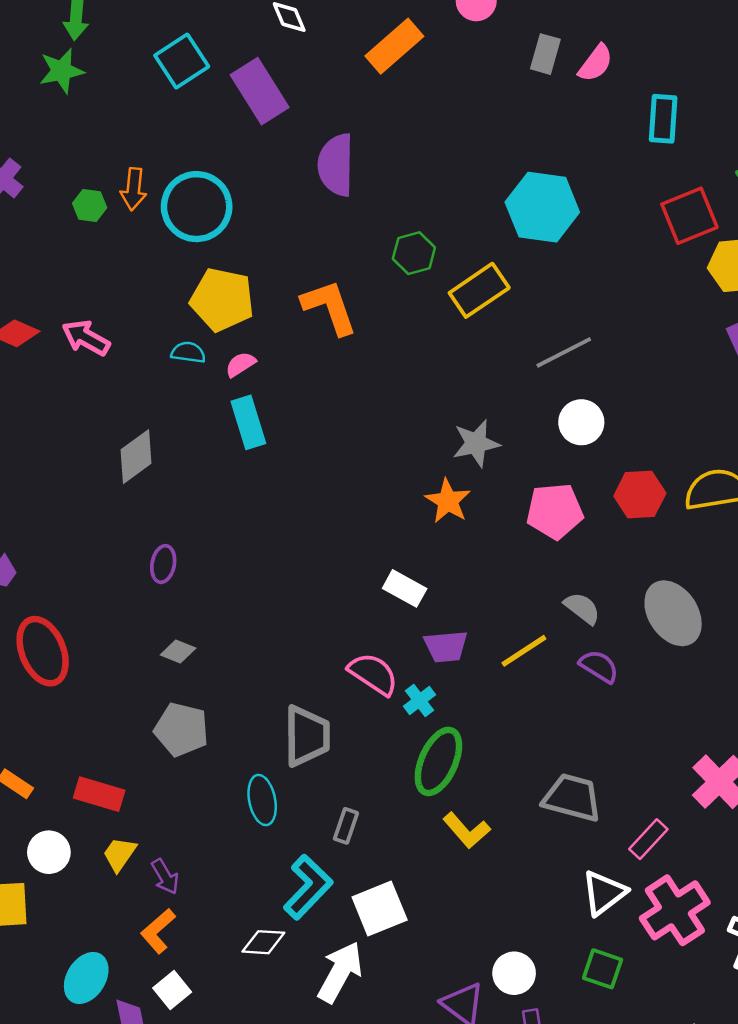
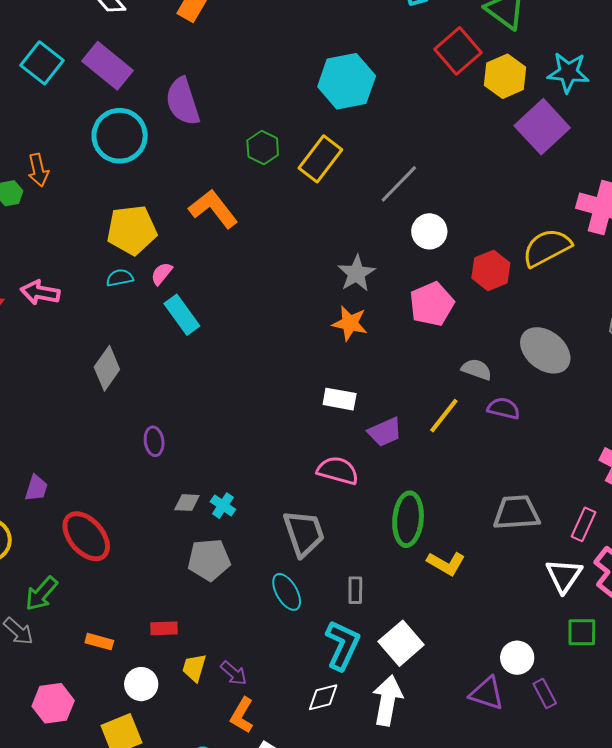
cyan circle: (197, 207) -> (120, 136), moved
cyan cross: (420, 700) -> (223, 506), moved
red rectangle: (99, 794) -> (164, 628), size x0.7

